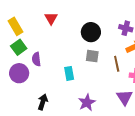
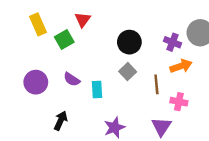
green square: (19, 47) -> (64, 39), moved
gray square: (92, 56) -> (128, 72), turned 32
purple semicircle: (36, 59) -> (72, 79), moved, turned -56

